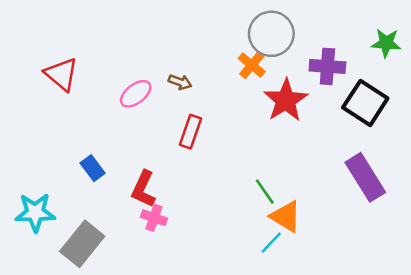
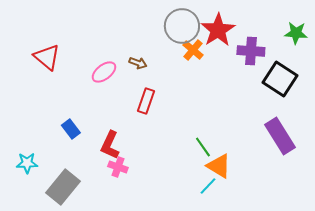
gray circle: (271, 34) -> (182, 26), moved
red star: (286, 100) -> (218, 30), moved
cyan star: (35, 213) -> (27, 163), size x0.7

